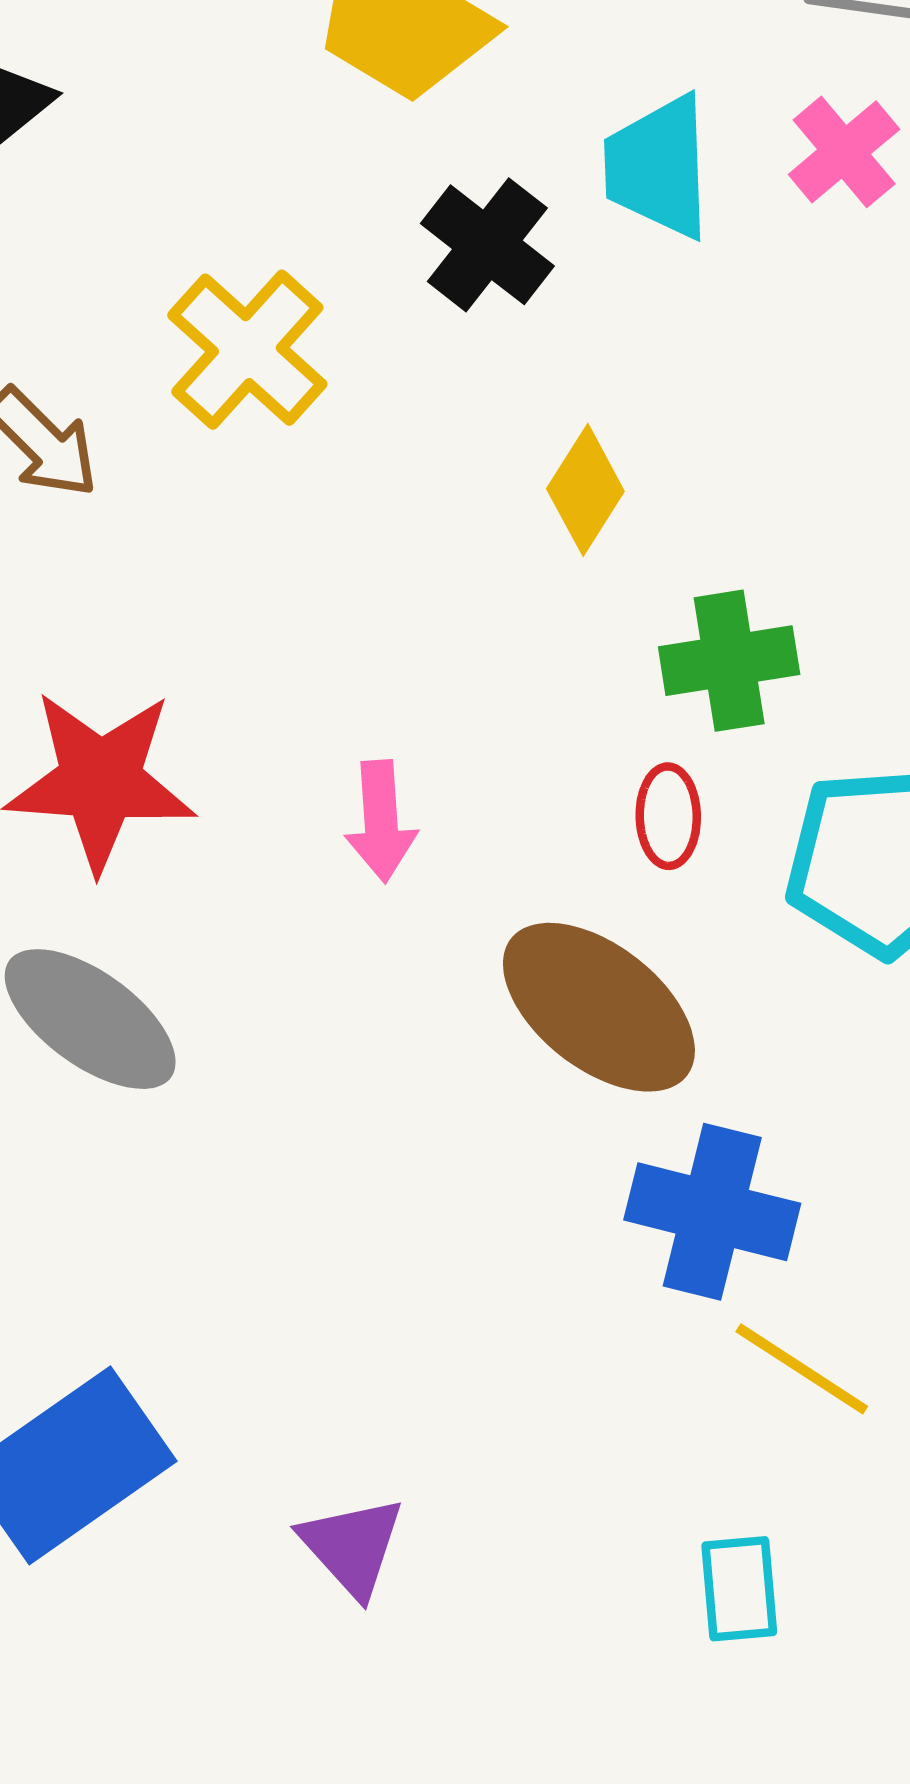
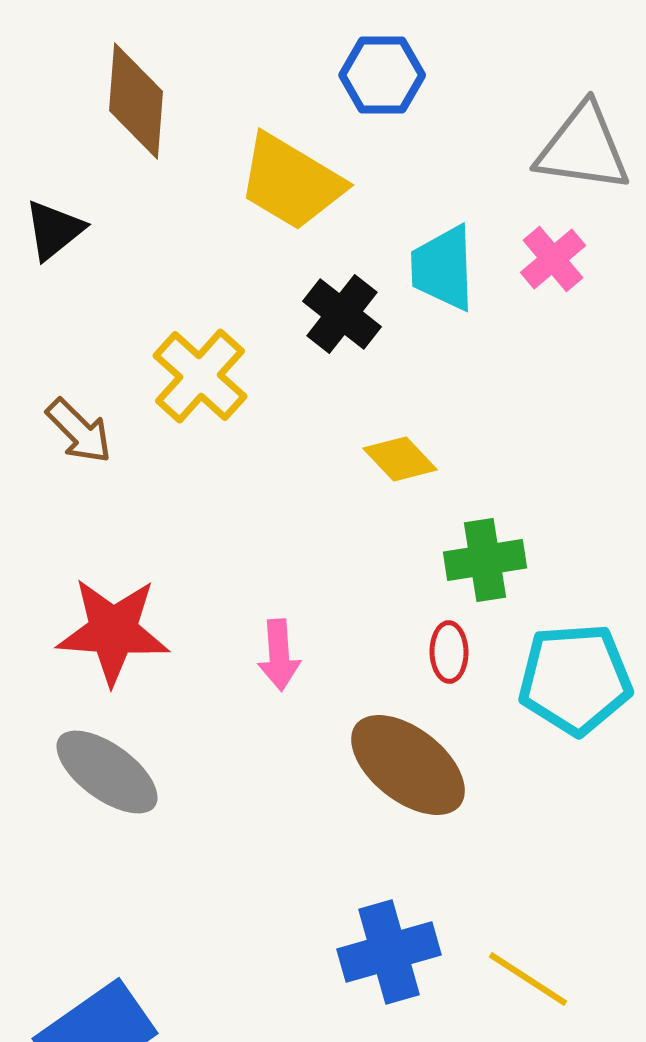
yellow diamond: (585, 490) -> (400, 459), turned -76
blue cross: (712, 1212) -> (389, 952), moved, turned -30

